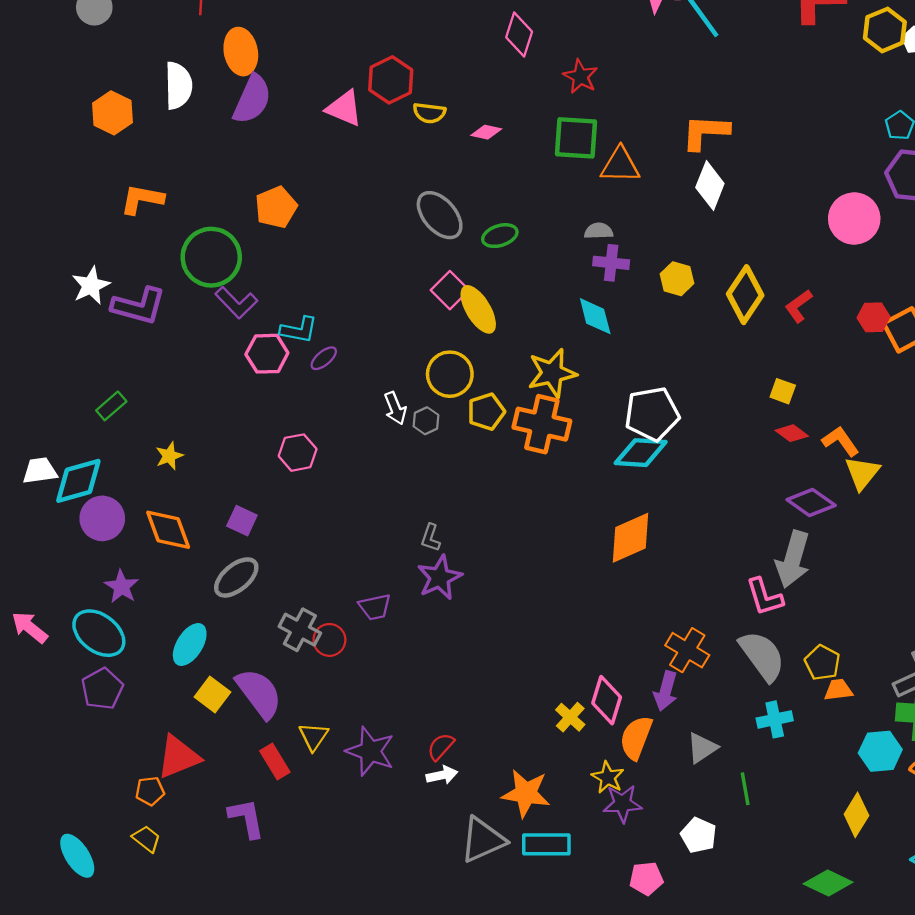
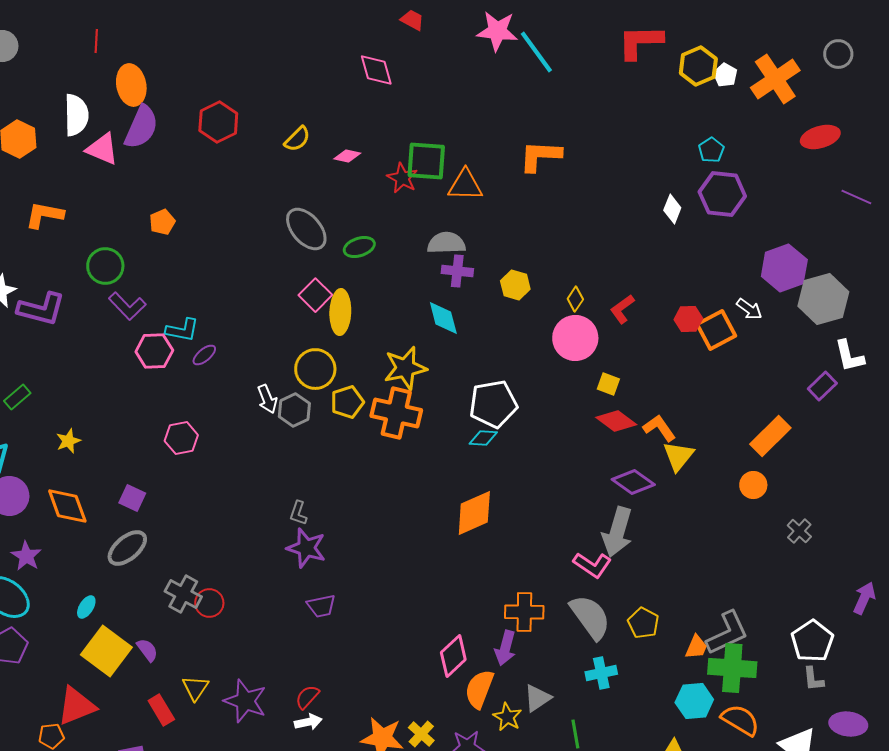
pink diamond: (519, 35) -> (376, 70), turned -33
red star: (580, 77) -> (402, 178), moved
red hexagon: (391, 80) -> (218, 122), moved
pink triangle: (344, 108) -> (102, 149), moved
yellow semicircle: (429, 113) -> (297, 139), turned -52
white diamond: (710, 186) -> (672, 209), moved, size x0.7
orange pentagon: (276, 207) -> (162, 222), size x0.7
pink circle: (854, 219) -> (575, 338), moved
gray semicircle: (599, 231) -> (446, 243), size x1.5
green circle: (211, 257) -> (105, 266), size x0.7
yellow diamond: (745, 295) -> (575, 299), size x0.5
yellow ellipse: (478, 309) -> (340, 312), turned 33
gray hexagon: (426, 421) -> (294, 410), size x1.4
red diamond: (792, 433) -> (616, 421), size x1.4
cyan diamond: (641, 453) -> (483, 438), size x0.6
purple star: (440, 577) -> (306, 548), turned -30
pink L-shape: (764, 597) -> (592, 565), turned -39
purple trapezoid: (375, 607) -> (321, 606), moved
cyan ellipse: (190, 644) -> (86, 607), size x0.6
orange cross: (687, 650) -> (524, 612), turned -30
orange trapezoid: (838, 690) -> (696, 647), moved, turned 120
purple semicircle: (259, 693) -> (147, 650), size x0.5
yellow square: (212, 694) -> (106, 651), size x1.6
pink diamond: (607, 700) -> (453, 656), turned 30
yellow cross: (570, 717) -> (421, 734), moved
yellow star: (608, 777) -> (507, 717), moved

